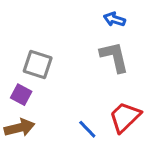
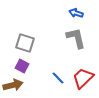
purple square: (21, 95) -> (22, 66), moved
blue line: (87, 129) -> (58, 78), moved

